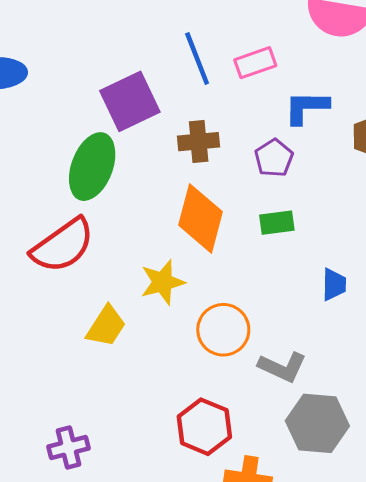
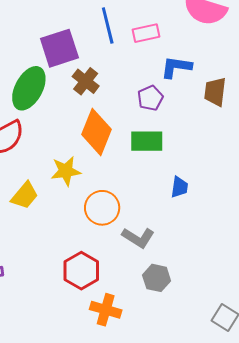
brown cross: (199, 142) -> (86, 81), moved, turned 36
green rectangle: (277, 223) -> (147, 141), size x1.4
gray hexagon: (317, 423) -> (157, 278), size x0.7

